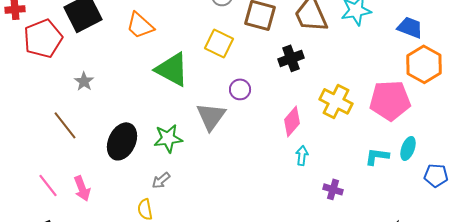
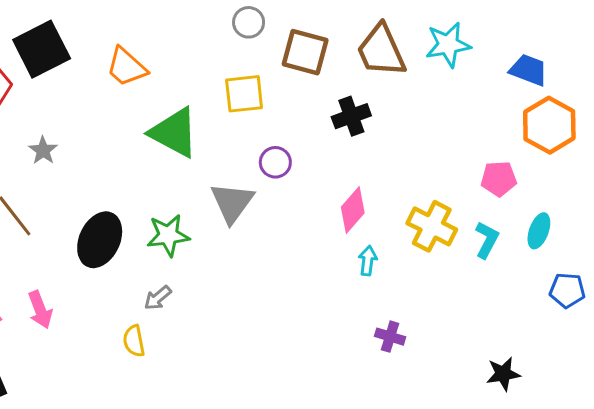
yellow square: (219, 43) -> (244, 94), turned -32
pink pentagon: (390, 100) -> (499, 179), size x0.6
yellow cross: (336, 101) -> (432, 226), moved
cyan ellipse: (408, 148) -> (539, 231), moved
cyan L-shape: (377, 156) -> (487, 240), moved, turned 110
purple cross: (333, 189) -> (390, 337), moved

